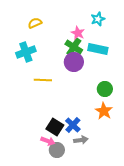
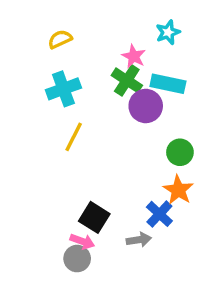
cyan cross: (26, 52) -> (63, 89), moved
purple circle: (74, 62) -> (146, 106), moved
yellow line: (43, 80) -> (74, 137), turned -66
blue cross: (73, 125) -> (159, 214), moved
gray circle: (57, 150) -> (77, 259), moved

